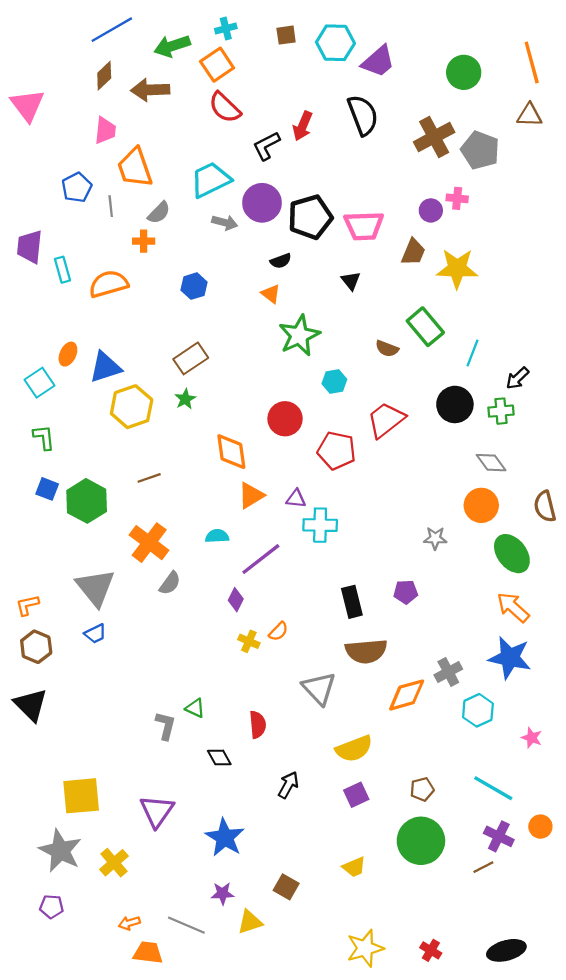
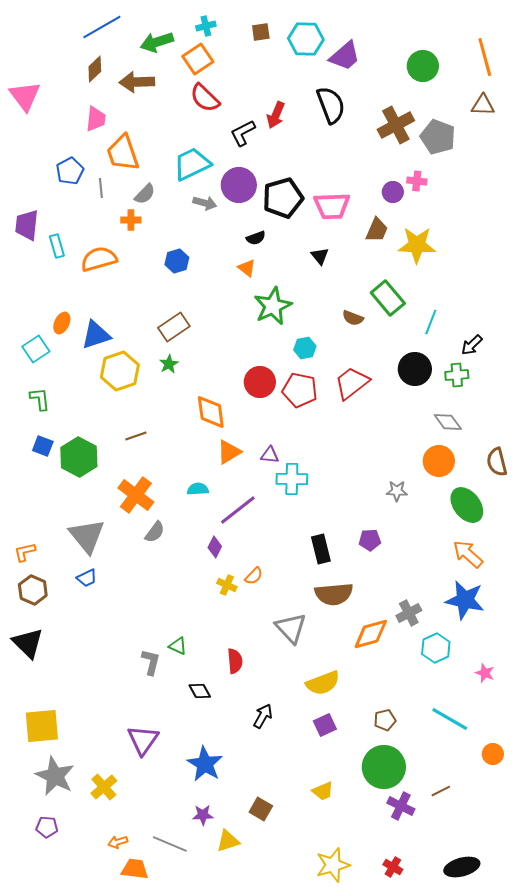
red pentagon: (337, 451) -> (300, 390), moved
yellow square: (81, 796) -> (42, 726), moved
purple cross: (499, 836) -> (401, 806), moved

